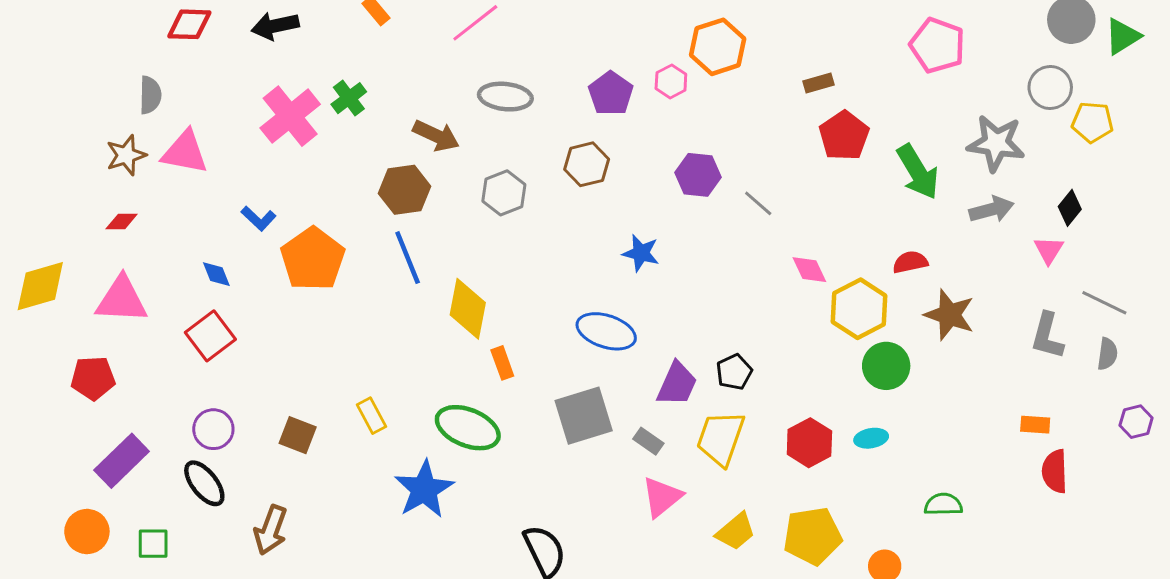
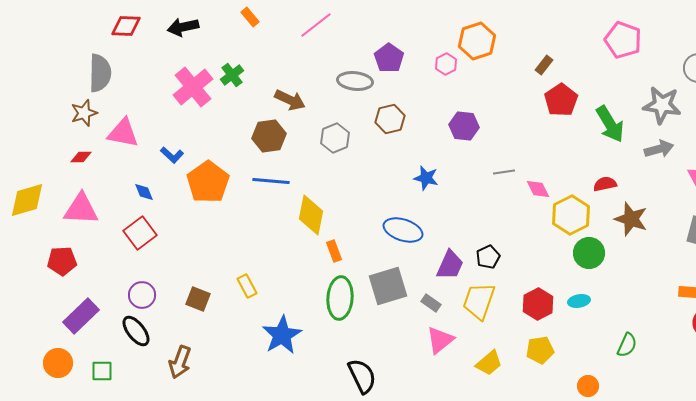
brown rectangle: (818, 83) -> (544, 65), turned -36
purple pentagon: (611, 94) -> (389, 58), moved
gray semicircle: (150, 95) -> (100, 73), size x1.5
gray ellipse: (505, 97) -> (355, 81), moved
pink triangle: (185, 152) -> (123, 133), moved
gray line: (758, 203) -> (504, 172), moved, turned -50
blue line: (408, 258) -> (271, 181), turned -63
green ellipse: (468, 428) -> (340, 298), moved, turned 72
green semicircle: (943, 504) -> (627, 345), turned 115
yellow pentagon: (812, 536) -> (540, 350), moved, size x0.7

